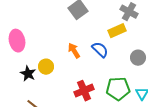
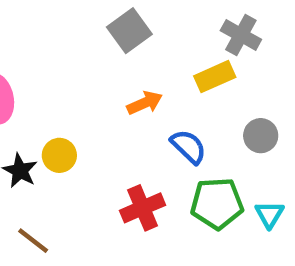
blue semicircle: (100, 50) -> (188, 147), moved
orange arrow: (74, 51) -> (145, 103), moved, turned 98

